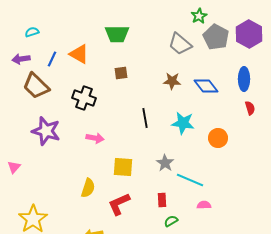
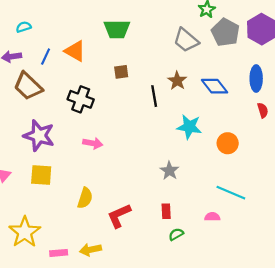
brown star: (172, 81) -> (177, 81), turned 30
black line: (145, 118) -> (154, 96), moved
yellow square: (123, 167) -> (41, 175), moved
cyan line: (190, 180) -> (231, 193), moved

